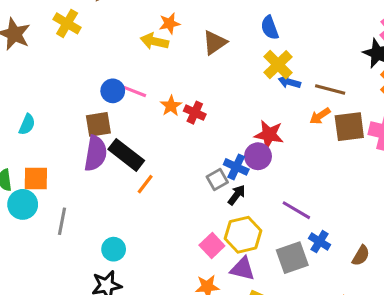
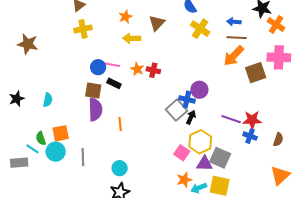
yellow cross: (67, 23) -> (83, 29), moved, turned -30
yellow arrow: (154, 41) -> (132, 38), moved
blue arrow: (289, 82) -> (234, 22), moved
orange arrow: (320, 116) -> (234, 56), size x1.6
brown square: (98, 124) -> (93, 90), turned 30
brown square: (349, 127) -> (256, 73), moved
red star: (269, 135) -> (252, 120), moved
black rectangle: (126, 155) -> (114, 83), moved, size x0.6
gray square: (217, 180) -> (176, 110), size x1.5
orange line: (145, 184) -> (120, 124), moved, turned -32
gray square: (292, 258) -> (220, 158), moved, turned -35

